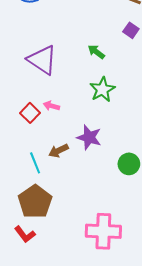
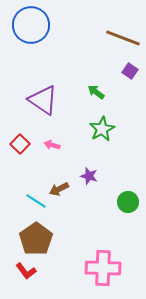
red square: (30, 113) -> (20, 144), moved
purple star: (89, 137) -> (89, 176), size x0.7
cyan line: (35, 163) -> (36, 201), turned -35

